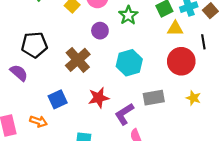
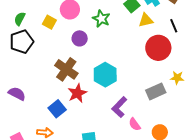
black pentagon: (34, 45) -> (22, 42), moved
cyan hexagon: (129, 63) -> (105, 75), moved
red star: (99, 98) -> (77, 93), moved
gray rectangle: (154, 98) -> (156, 91), moved

